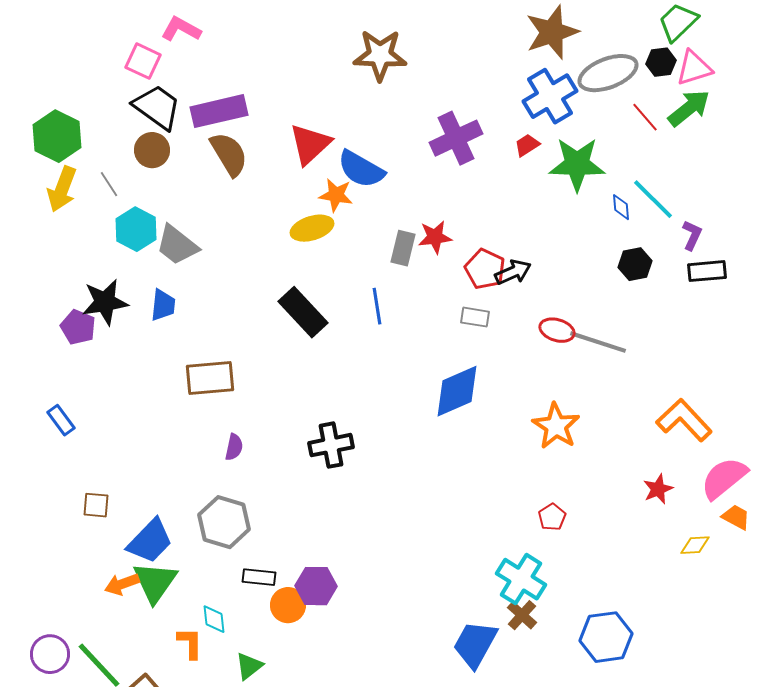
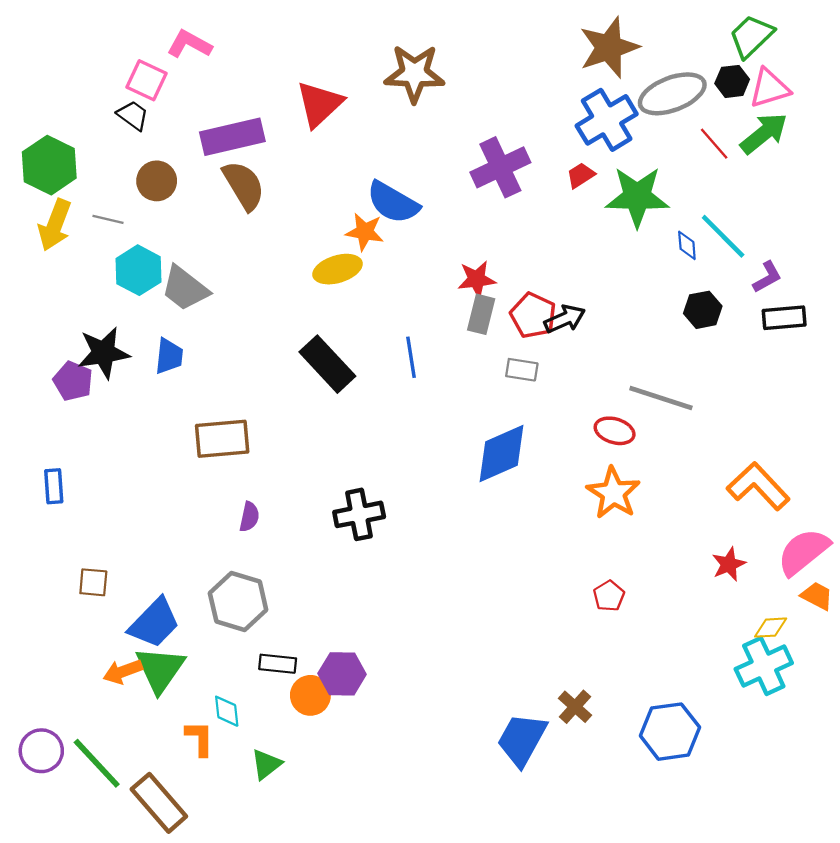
black trapezoid: (157, 107) -> (133, 115), moved, size x0.6
red triangle: (310, 144) -> (319, 104), moved
gray line: (109, 184) -> (108, 219), turned -44
purple L-shape: (692, 235) -> (767, 277), turned 36
gray rectangle: (403, 248) -> (481, 314), moved
red ellipse: (557, 330) -> (615, 431), moved
blue rectangle: (61, 420) -> (54, 486), turned 32
cyan cross: (521, 579) -> (764, 666), moved, turned 33

